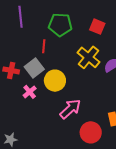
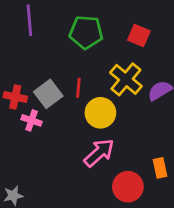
red line: (44, 46) -> (78, 88), moved
yellow circle: (55, 81) -> (100, 113), moved
pink cross: (30, 92) -> (32, 120), moved, turned -32

